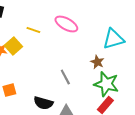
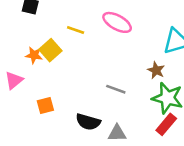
gray line: (65, 77) -> (116, 89), turned -42

